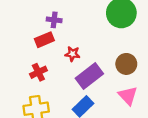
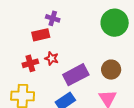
red star: (72, 54) -> (52, 58), moved

